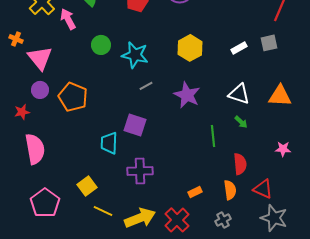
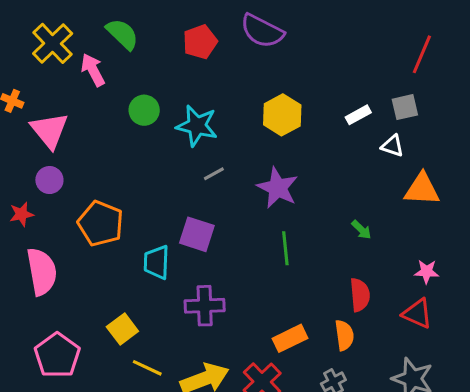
white triangle: (239, 94) -> (392, 146), moved, size x0.7
orange pentagon: (73, 97) -> (101, 223), moved
green line: (213, 136) -> (285, 248), moved
red triangle: (263, 189) -> (417, 313), moved
orange rectangle: (195, 192) -> (290, 338), size x1.5

